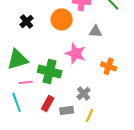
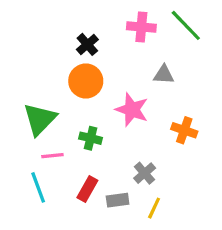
orange circle: (62, 19) -> (86, 81), moved
black cross: (27, 21) -> (87, 44), moved
green triangle: (18, 59) -> (40, 119), turned -30
green cross: (50, 71) -> (91, 138), size x0.6

